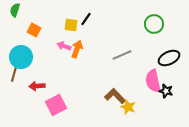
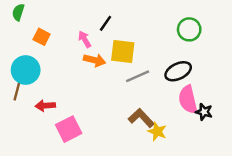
yellow square: (71, 25) -> (123, 52), moved, size x1.5
pink arrow: (64, 46) -> (85, 39), moved, turned 40
orange arrow: (77, 49) -> (94, 60), turned 84
gray line: (122, 55) -> (138, 76), moved
black ellipse: (169, 58) -> (178, 71), moved

